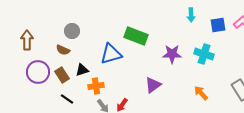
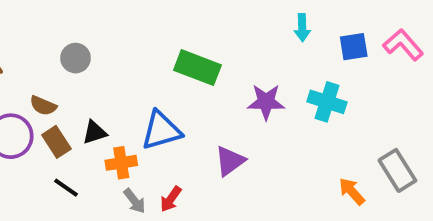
brown semicircle: (63, 50) -> (43, 106), moved
blue triangle: (111, 54) -> (161, 130), moved
orange arrow: (201, 93) -> (352, 191), moved

